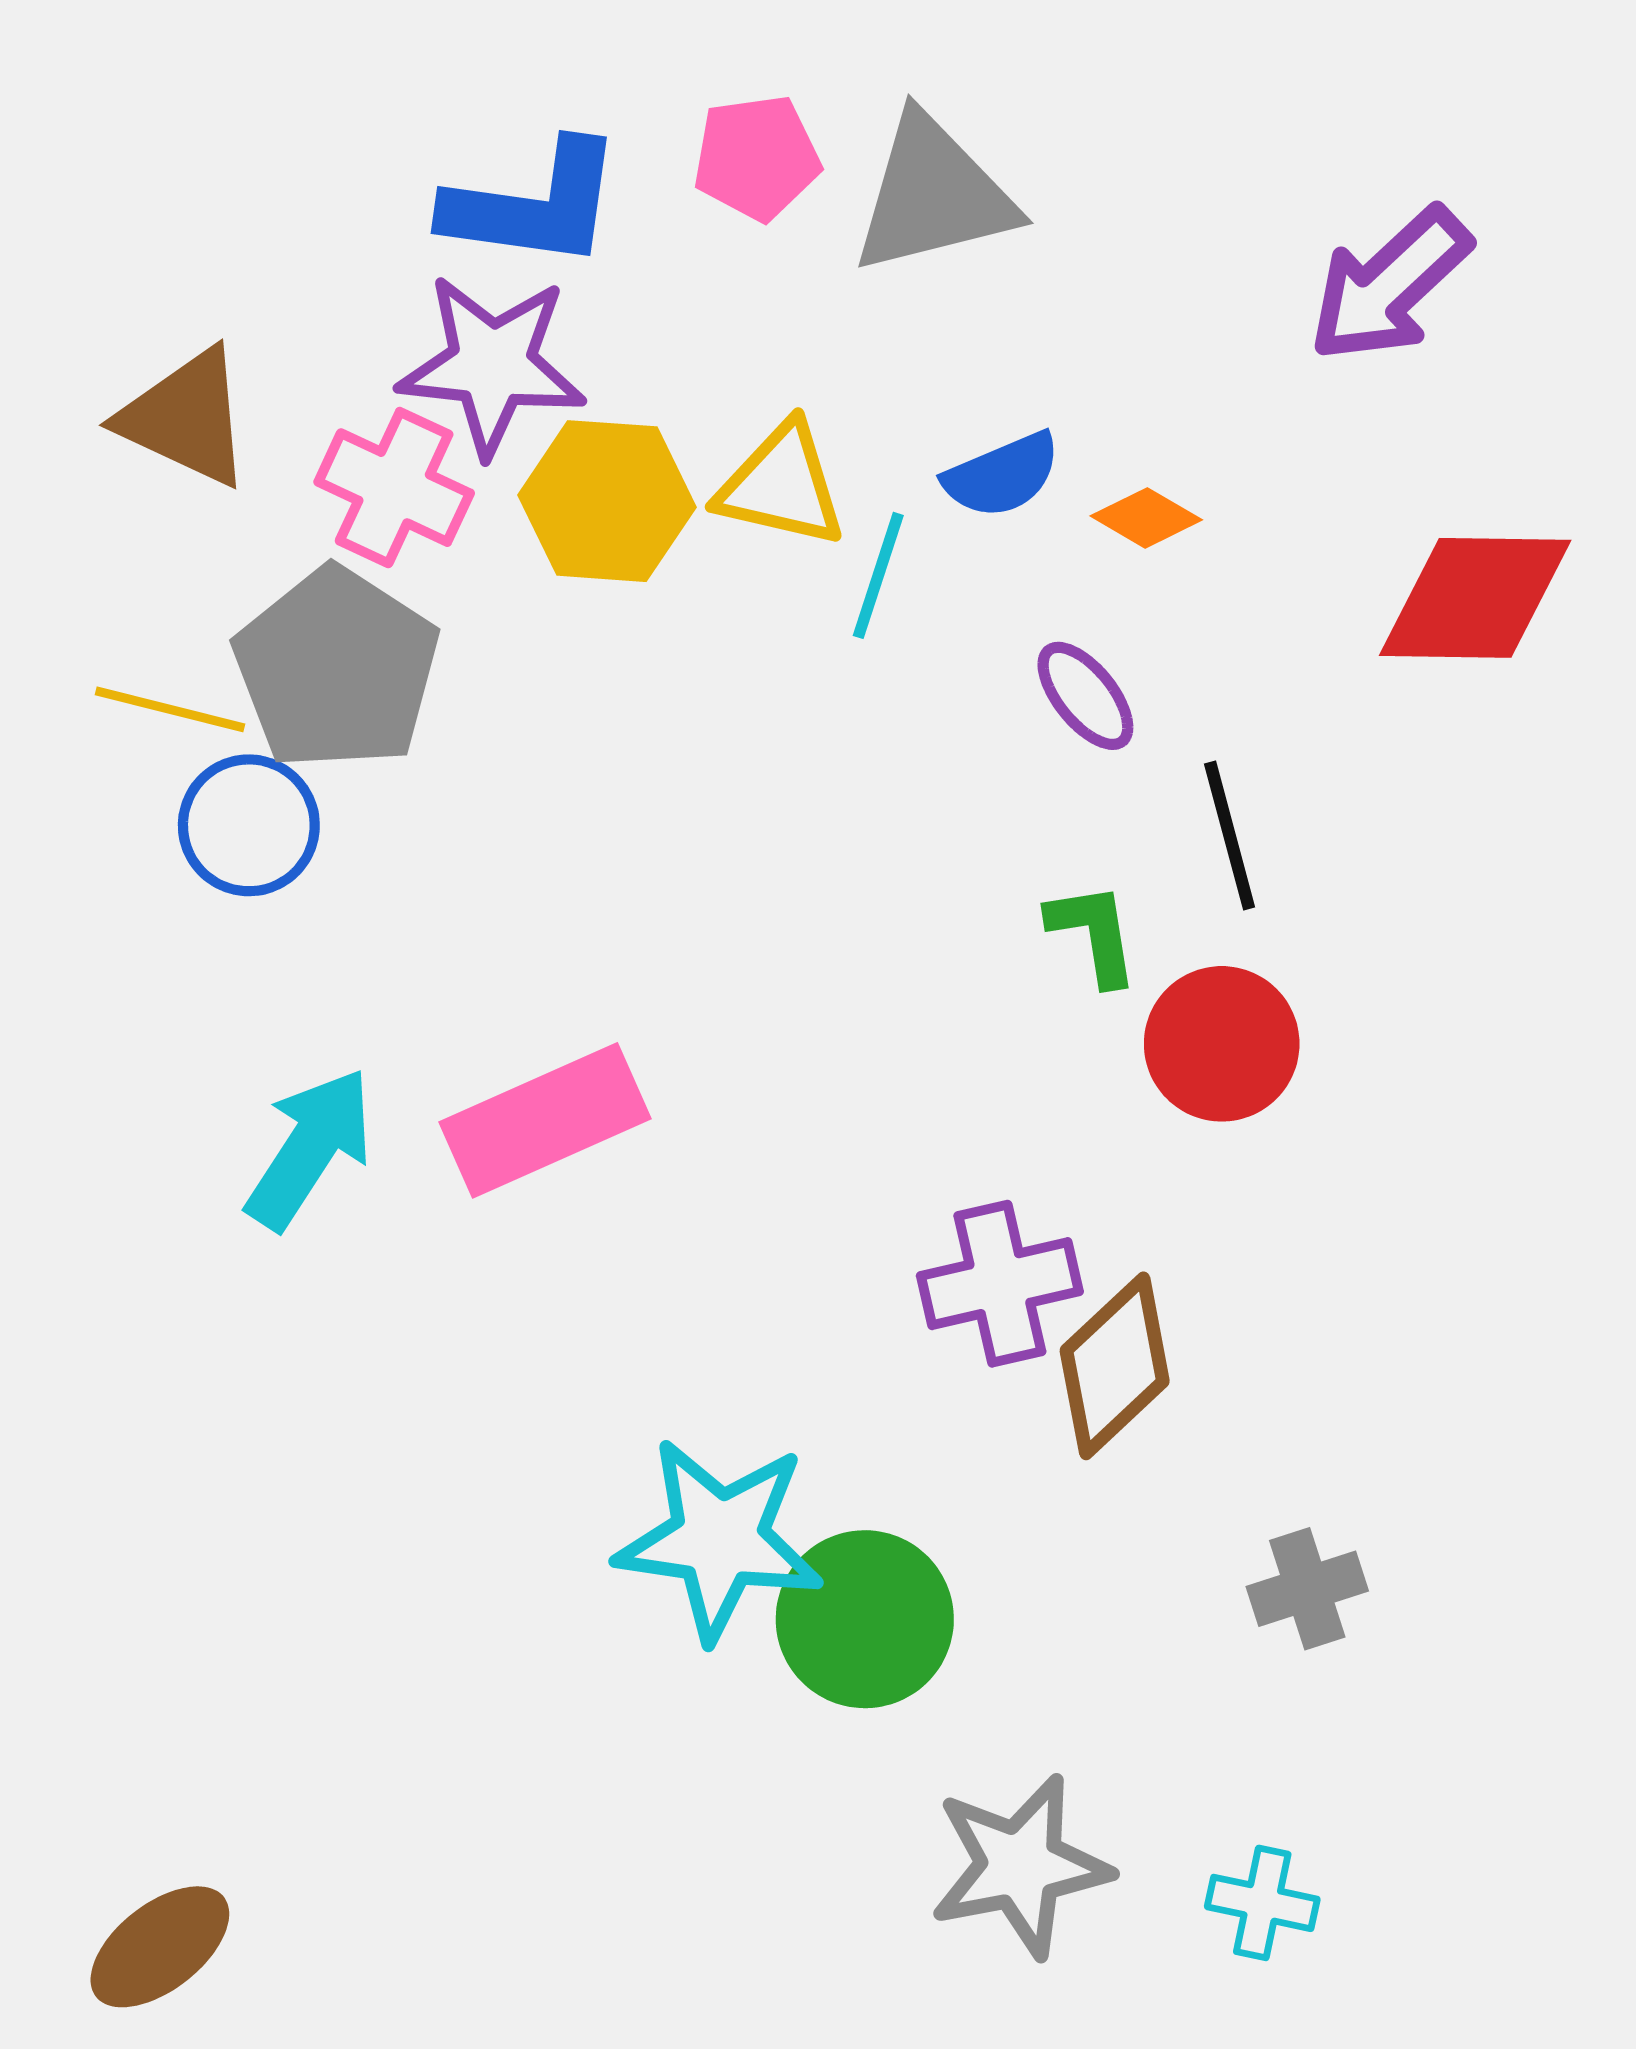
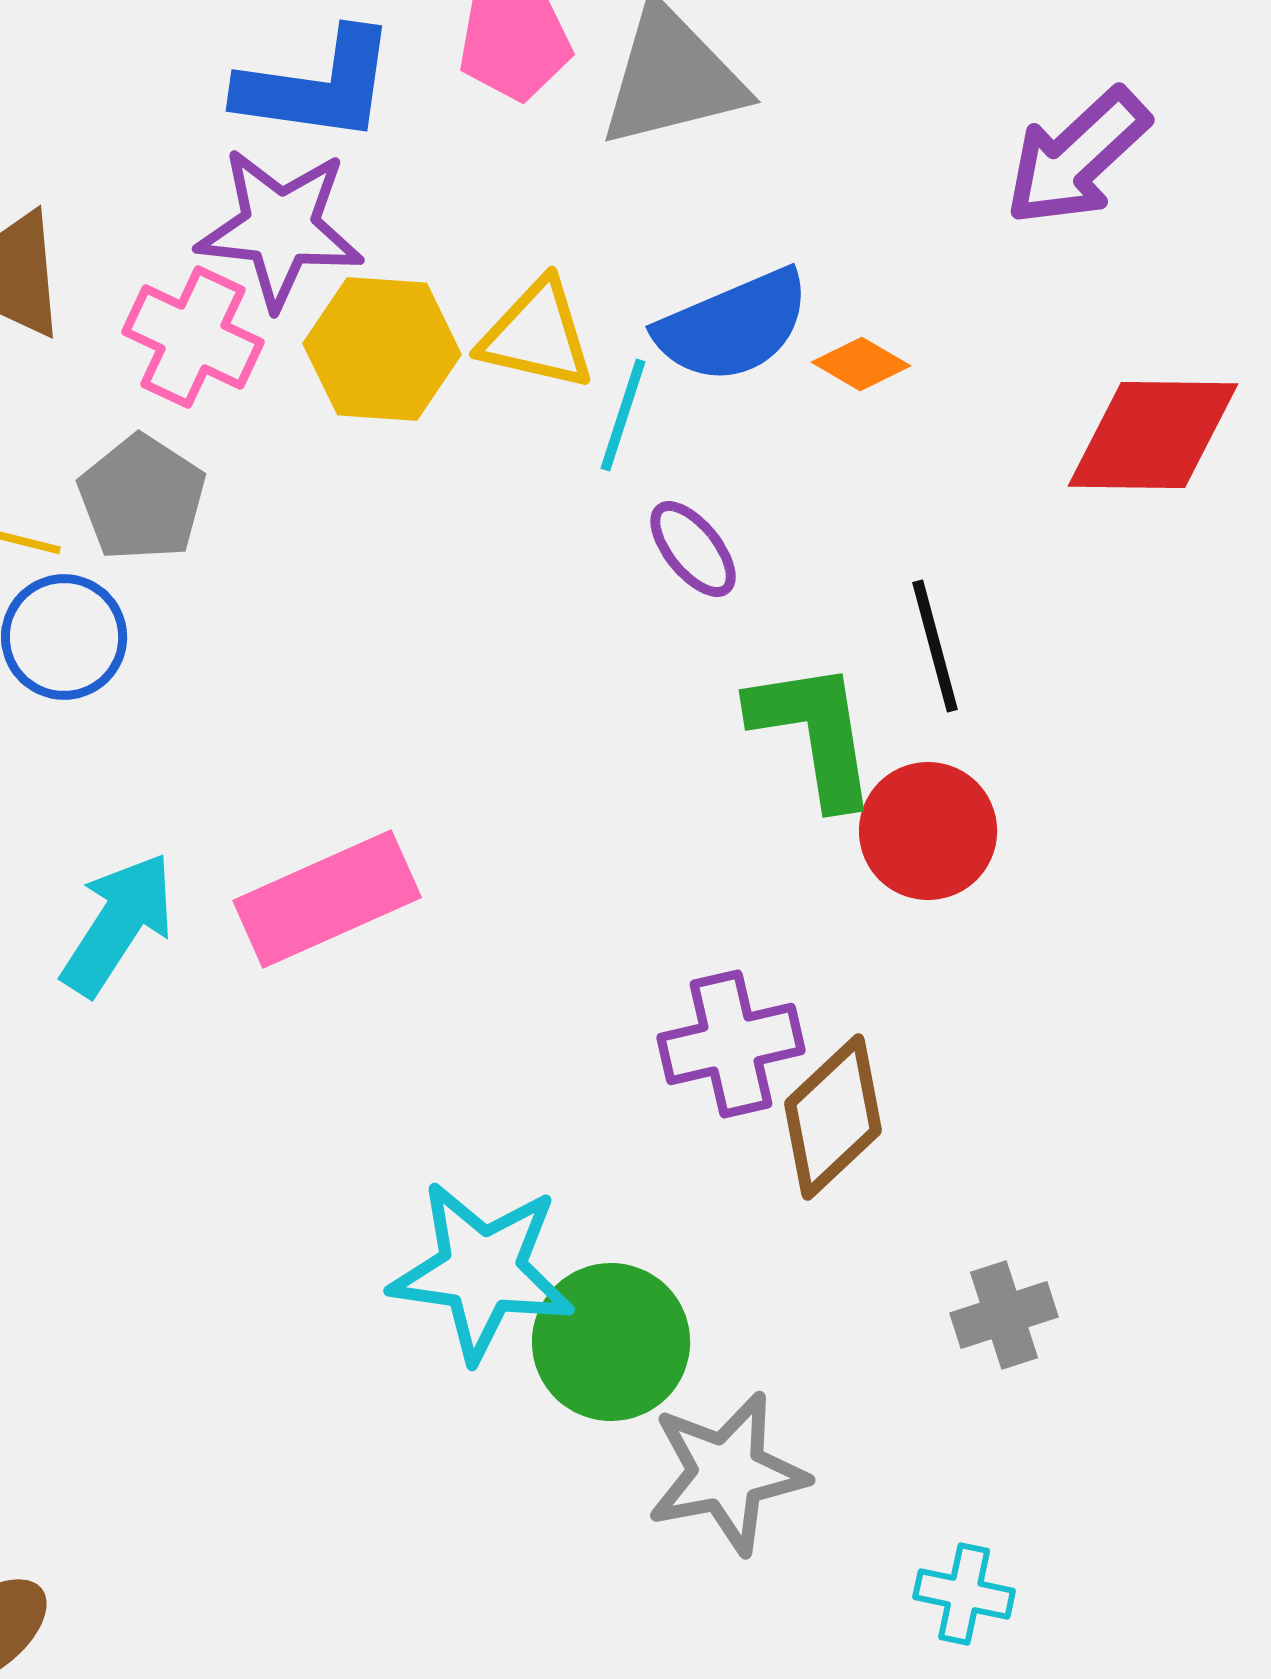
blue semicircle: (1002, 475) -> (733, 326), size x1.5
gray pentagon: (337, 669) -> (142, 498), size x0.7
purple ellipse: (1085, 696) -> (693, 549), moved
green L-shape: (1093, 933) -> (814, 733), size x1.6
gray star: (1020, 1866) -> (727, 1473), moved

